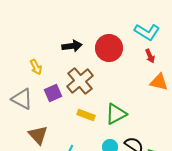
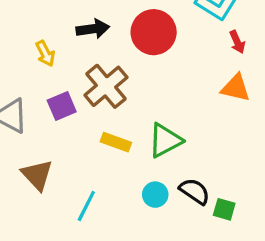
red arrow: (150, 56) -> (237, 42), moved
yellow arrow: (36, 67) -> (45, 53), moved

